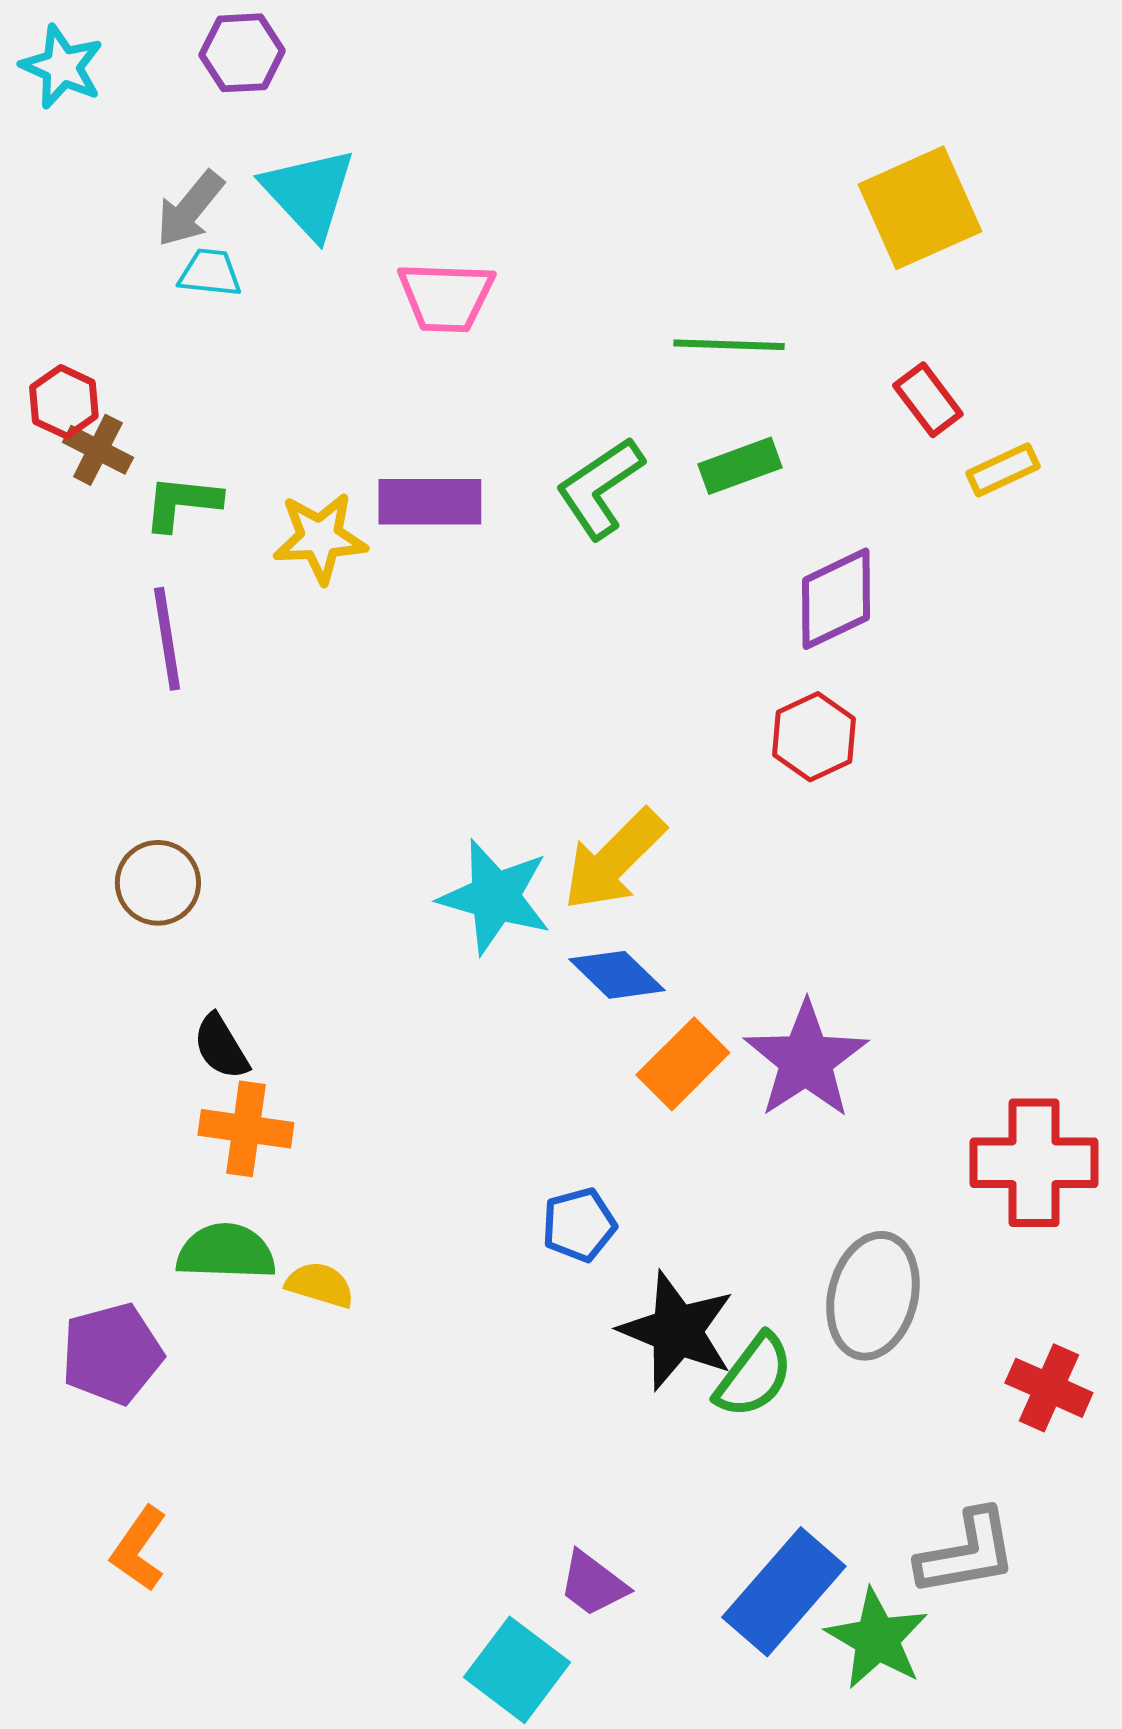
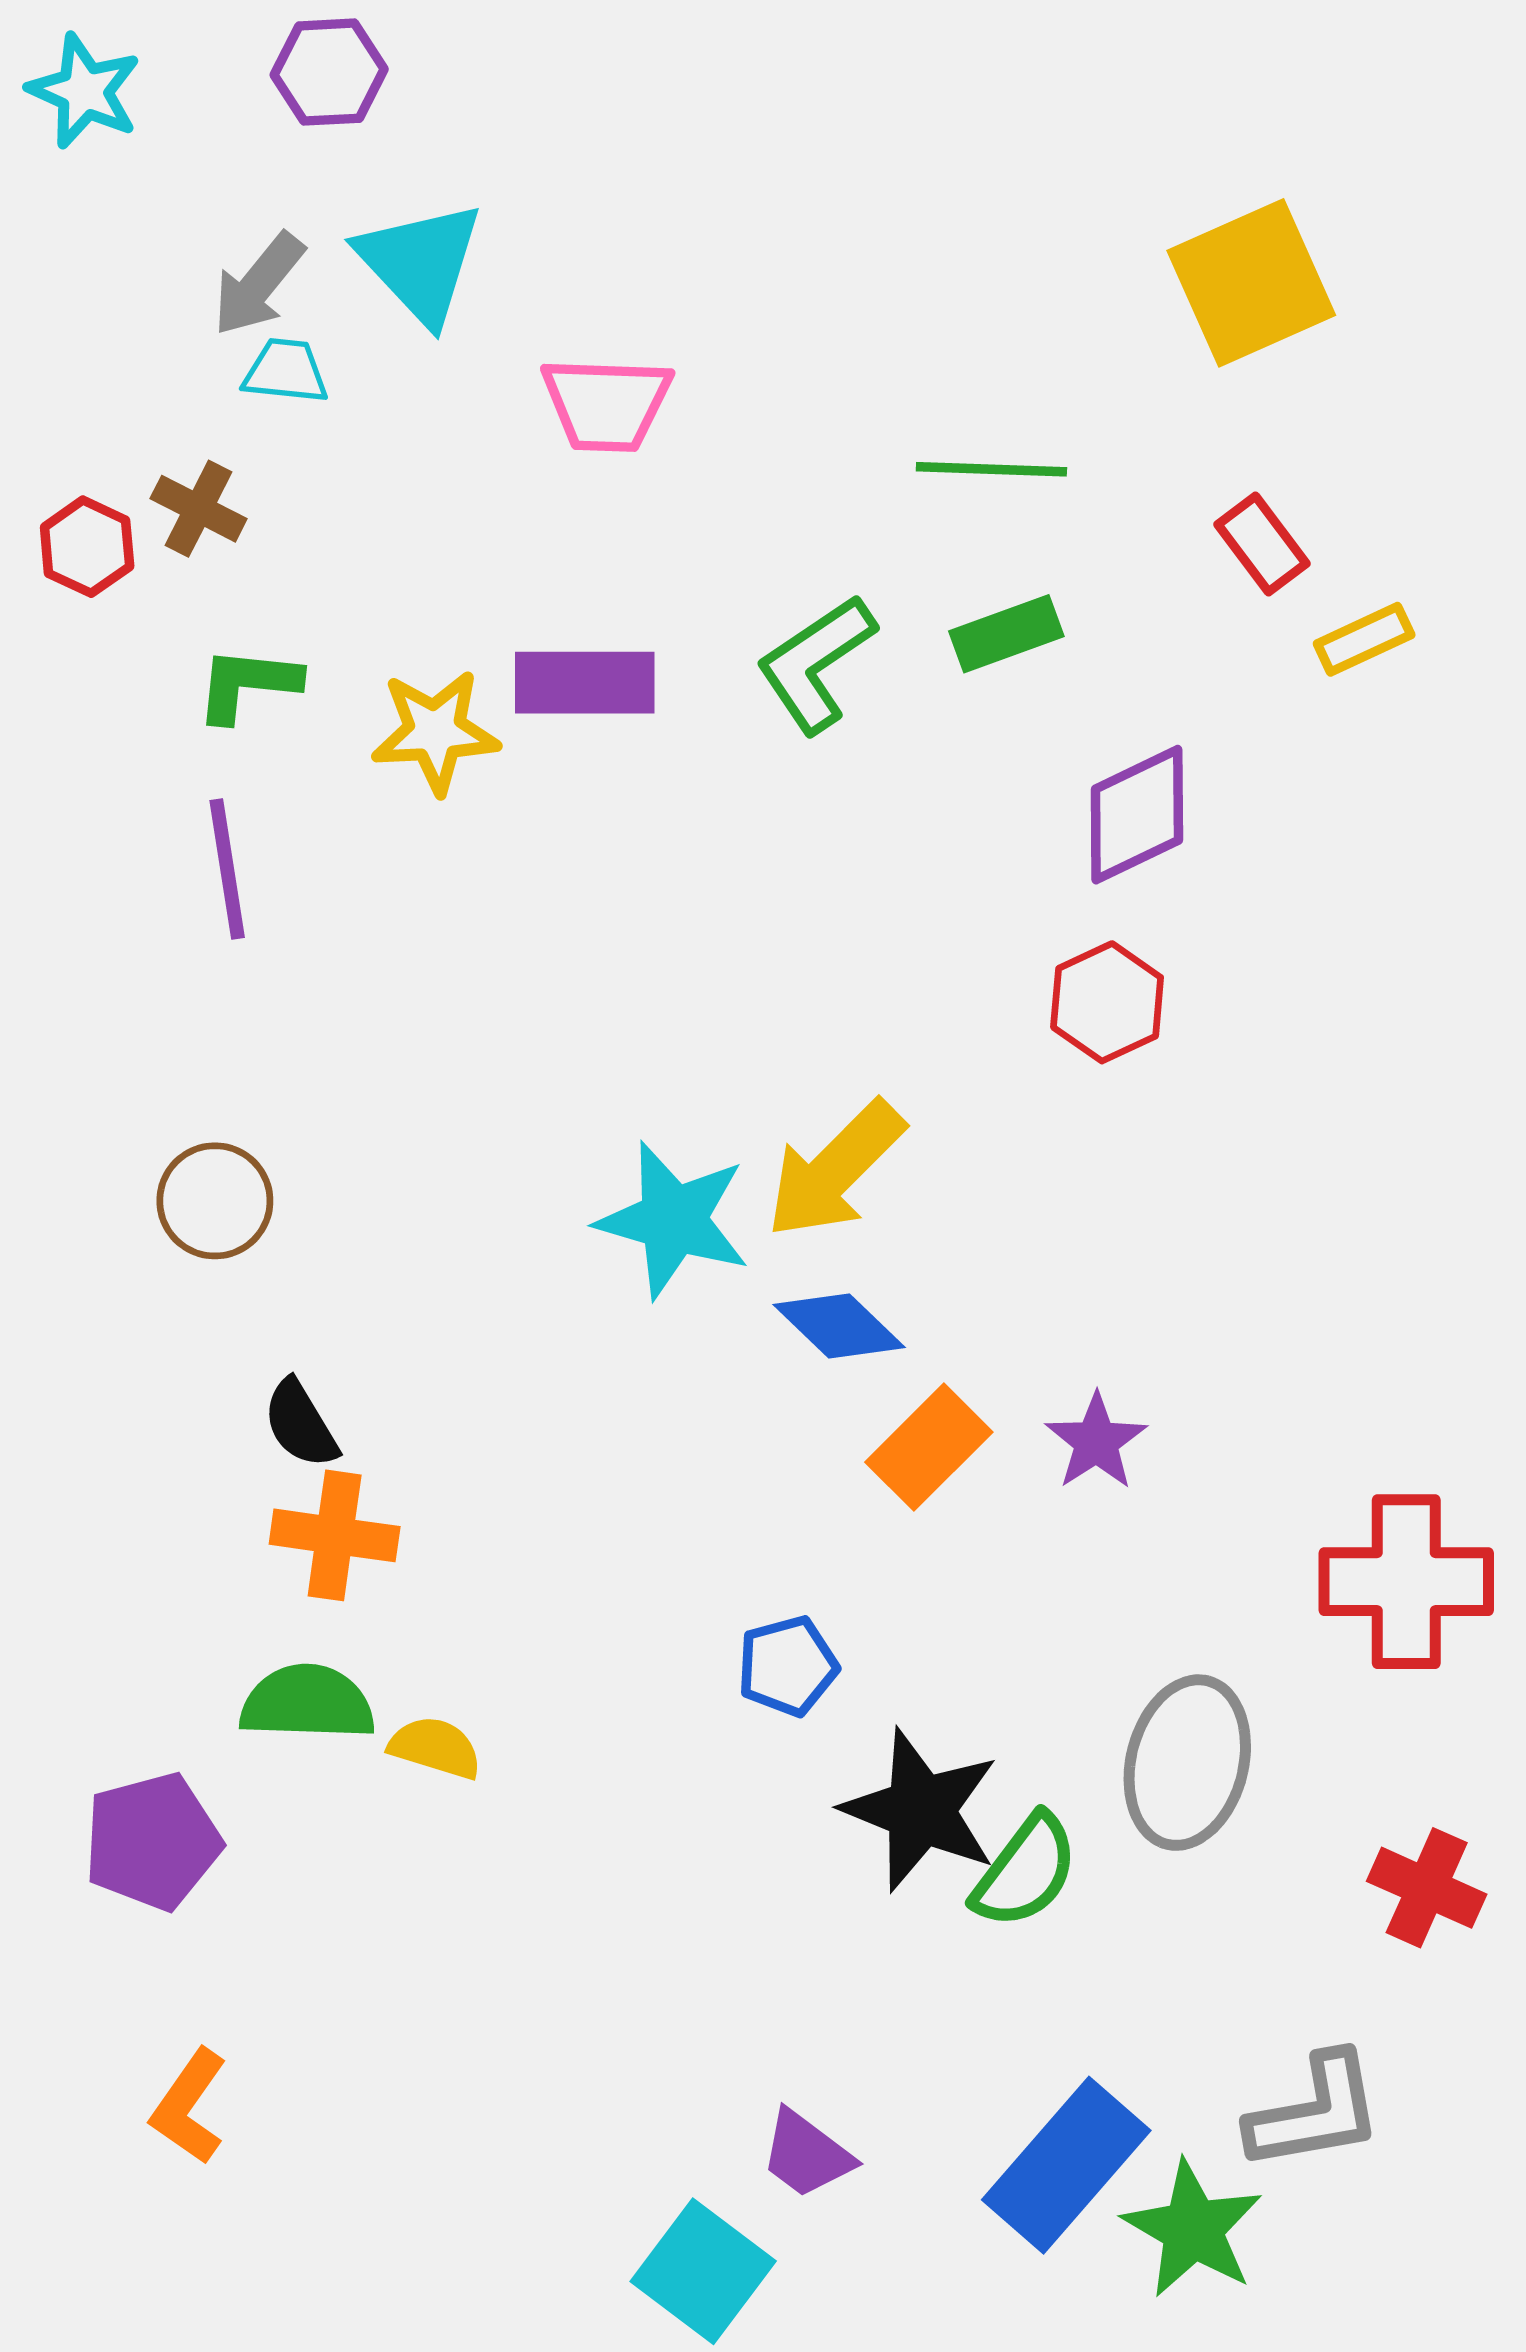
brown cross: (98, 450) -> (199, 509), moved
purple star: (806, 1060) -> (1096, 1442), size x0.6

